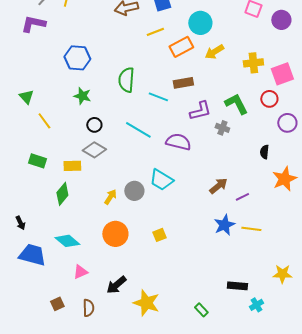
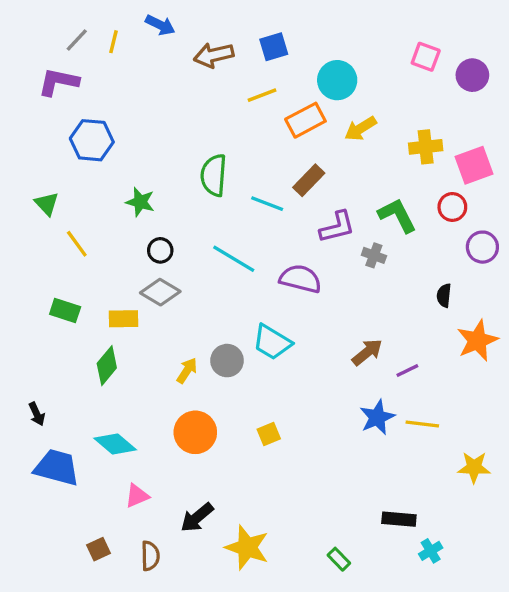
blue hexagon: (77, 58) -> (92, 140), moved
brown rectangle: (183, 83) -> (309, 180), turned -36
yellow star: (282, 274) -> (474, 467), moved

